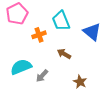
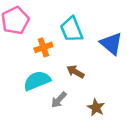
cyan semicircle: (21, 67) -> (37, 81), moved
gray arrow: (42, 76) -> (59, 100), moved

